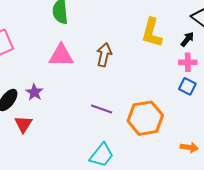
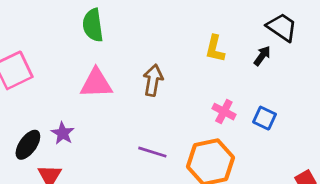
yellow L-shape: (152, 33) -> (215, 49), size x0.7
pink cross: (188, 62) -> (224, 112), moved, turned 30

